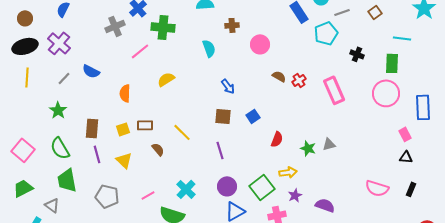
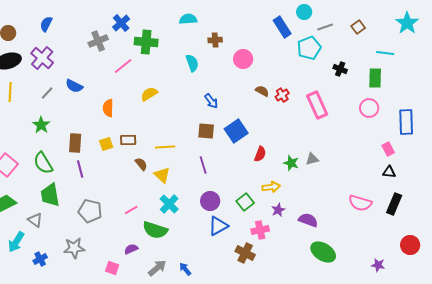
pink circle: (386, 93) -> (369, 108), size x0.7
blue square: (253, 116) -> (236, 131), size x1.6
yellow line: (182, 132) -> (165, 147), turned -48
yellow triangle: (124, 160) -> (162, 175), moved
green square: (262, 187) -> (245, 202), size x0.7
black rectangle: (411, 189) -> (394, 204), size x1.5

